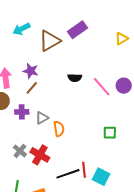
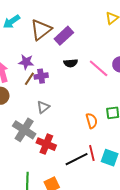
purple rectangle: (77, 30) -> (64, 36), moved
purple cross: (22, 112) -> (41, 76), moved
orange semicircle: (59, 129) -> (92, 121), moved
gray cross: (20, 151) -> (24, 130), moved, size x1.6

